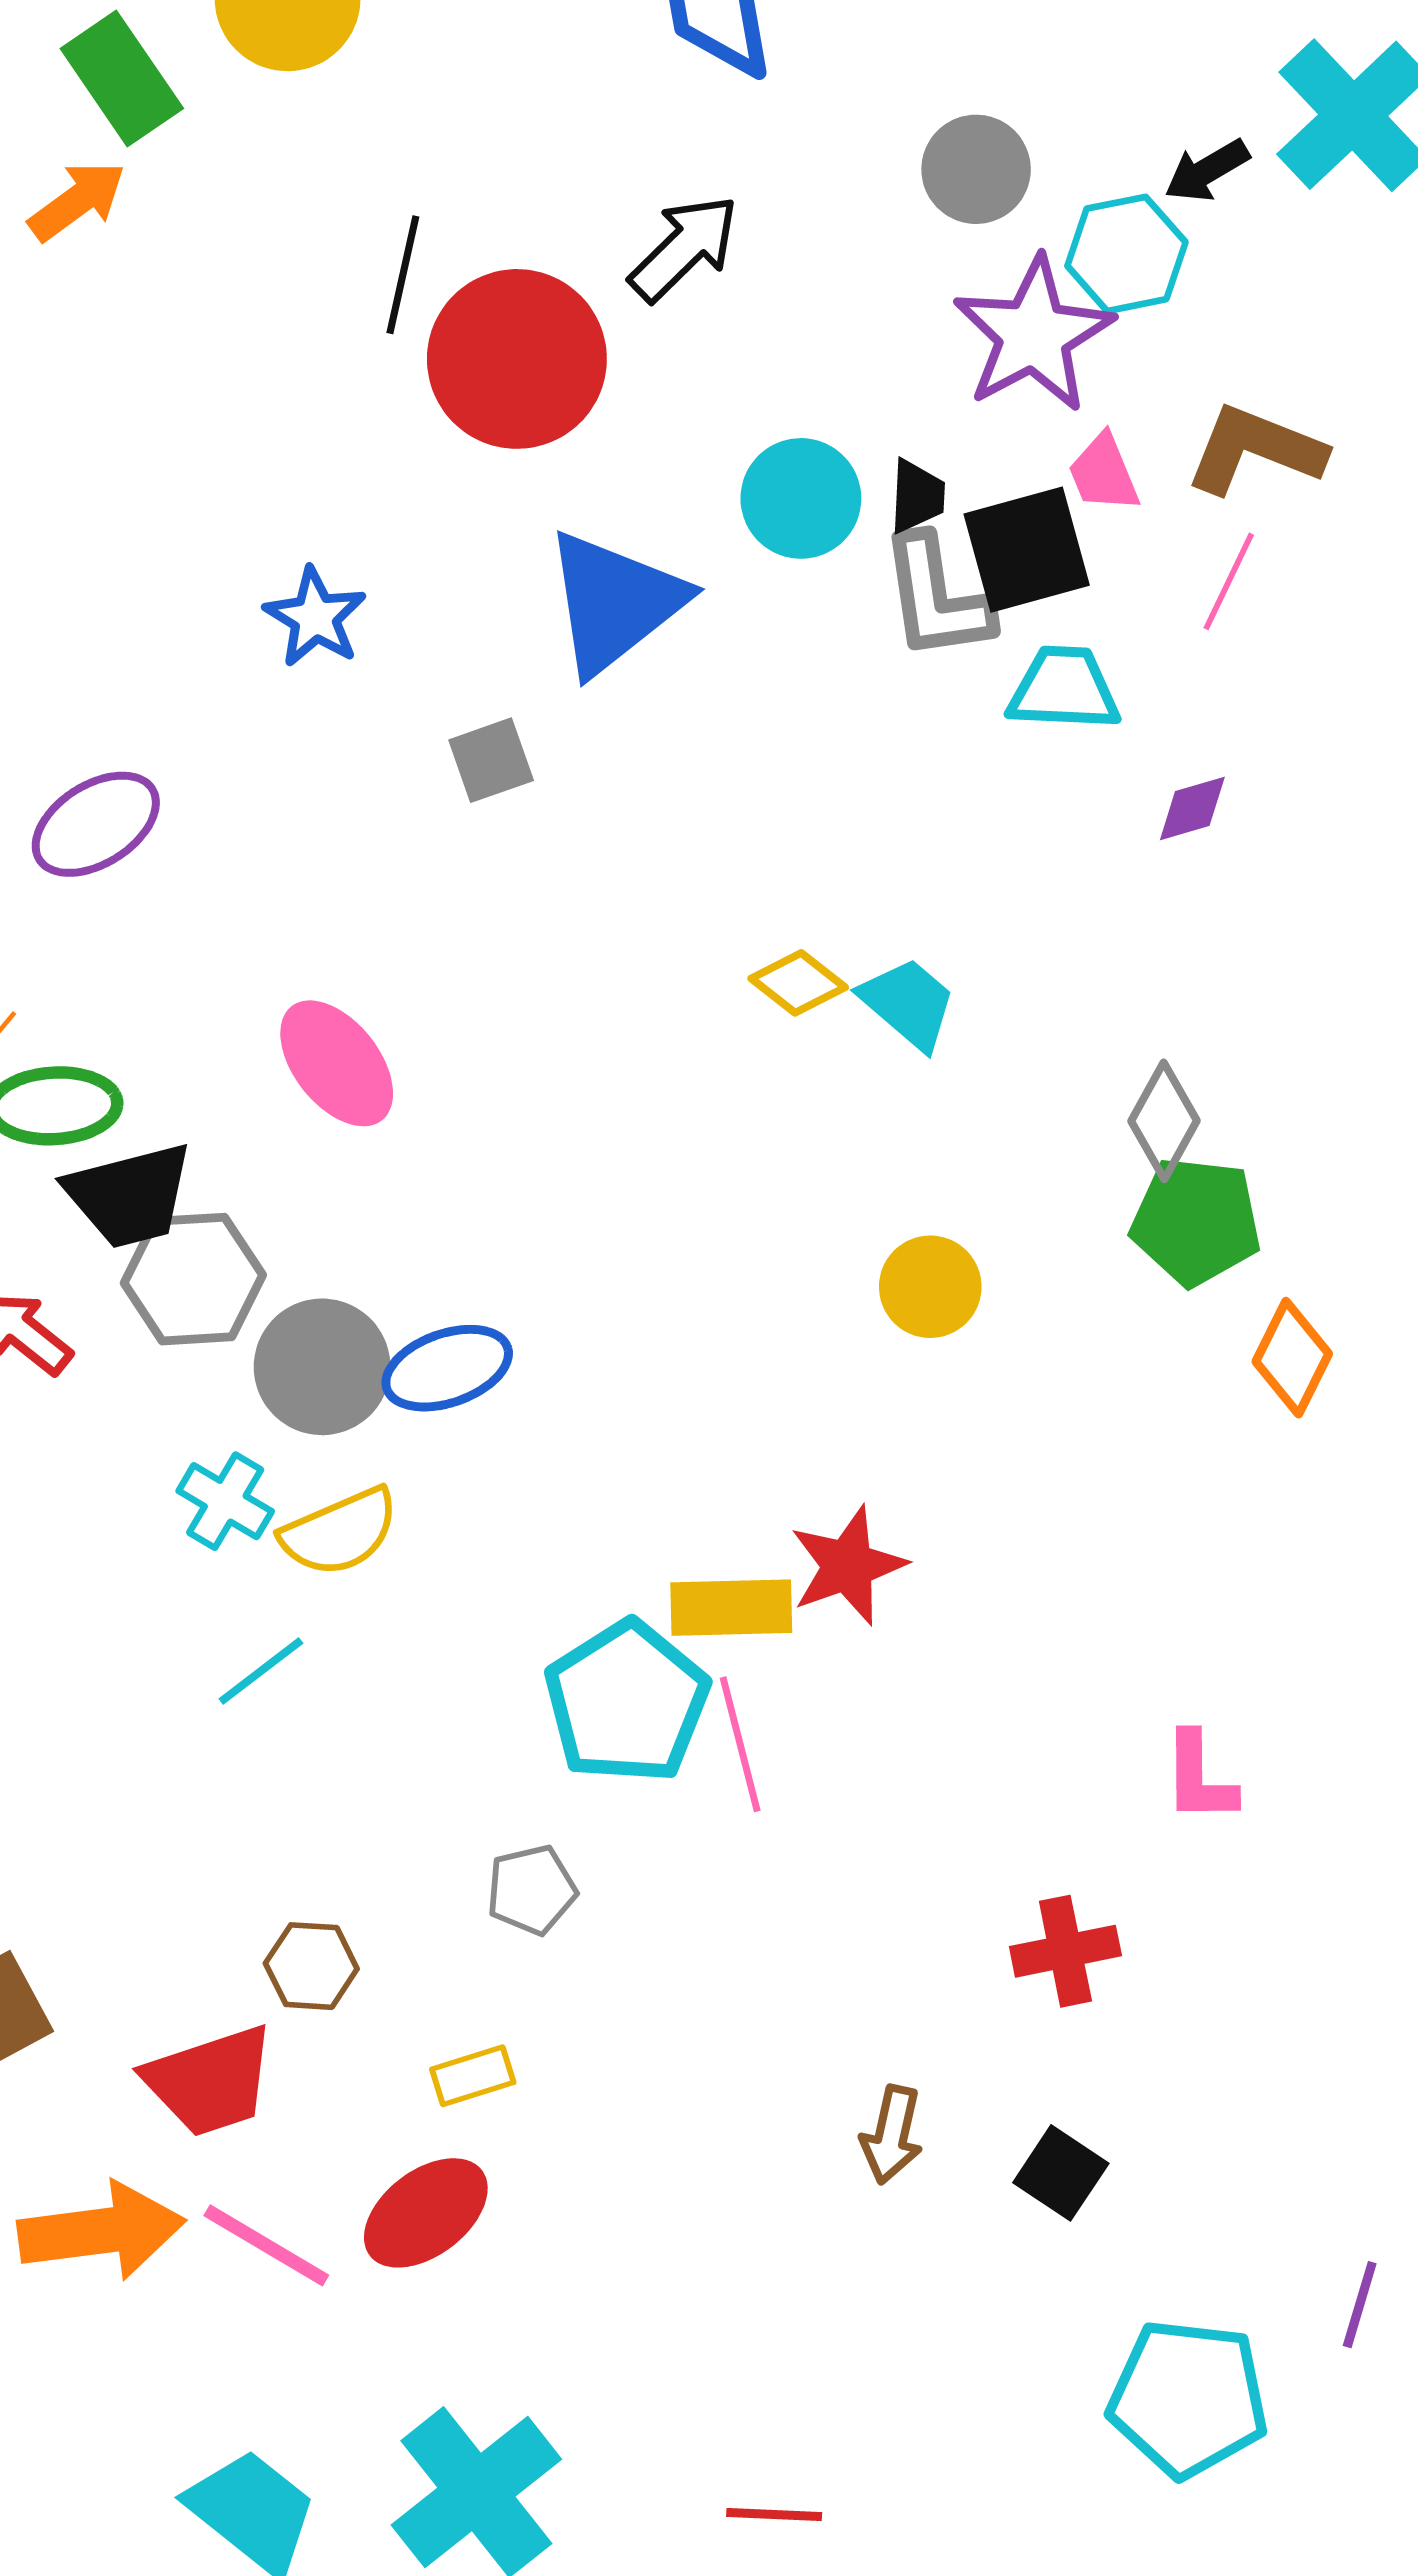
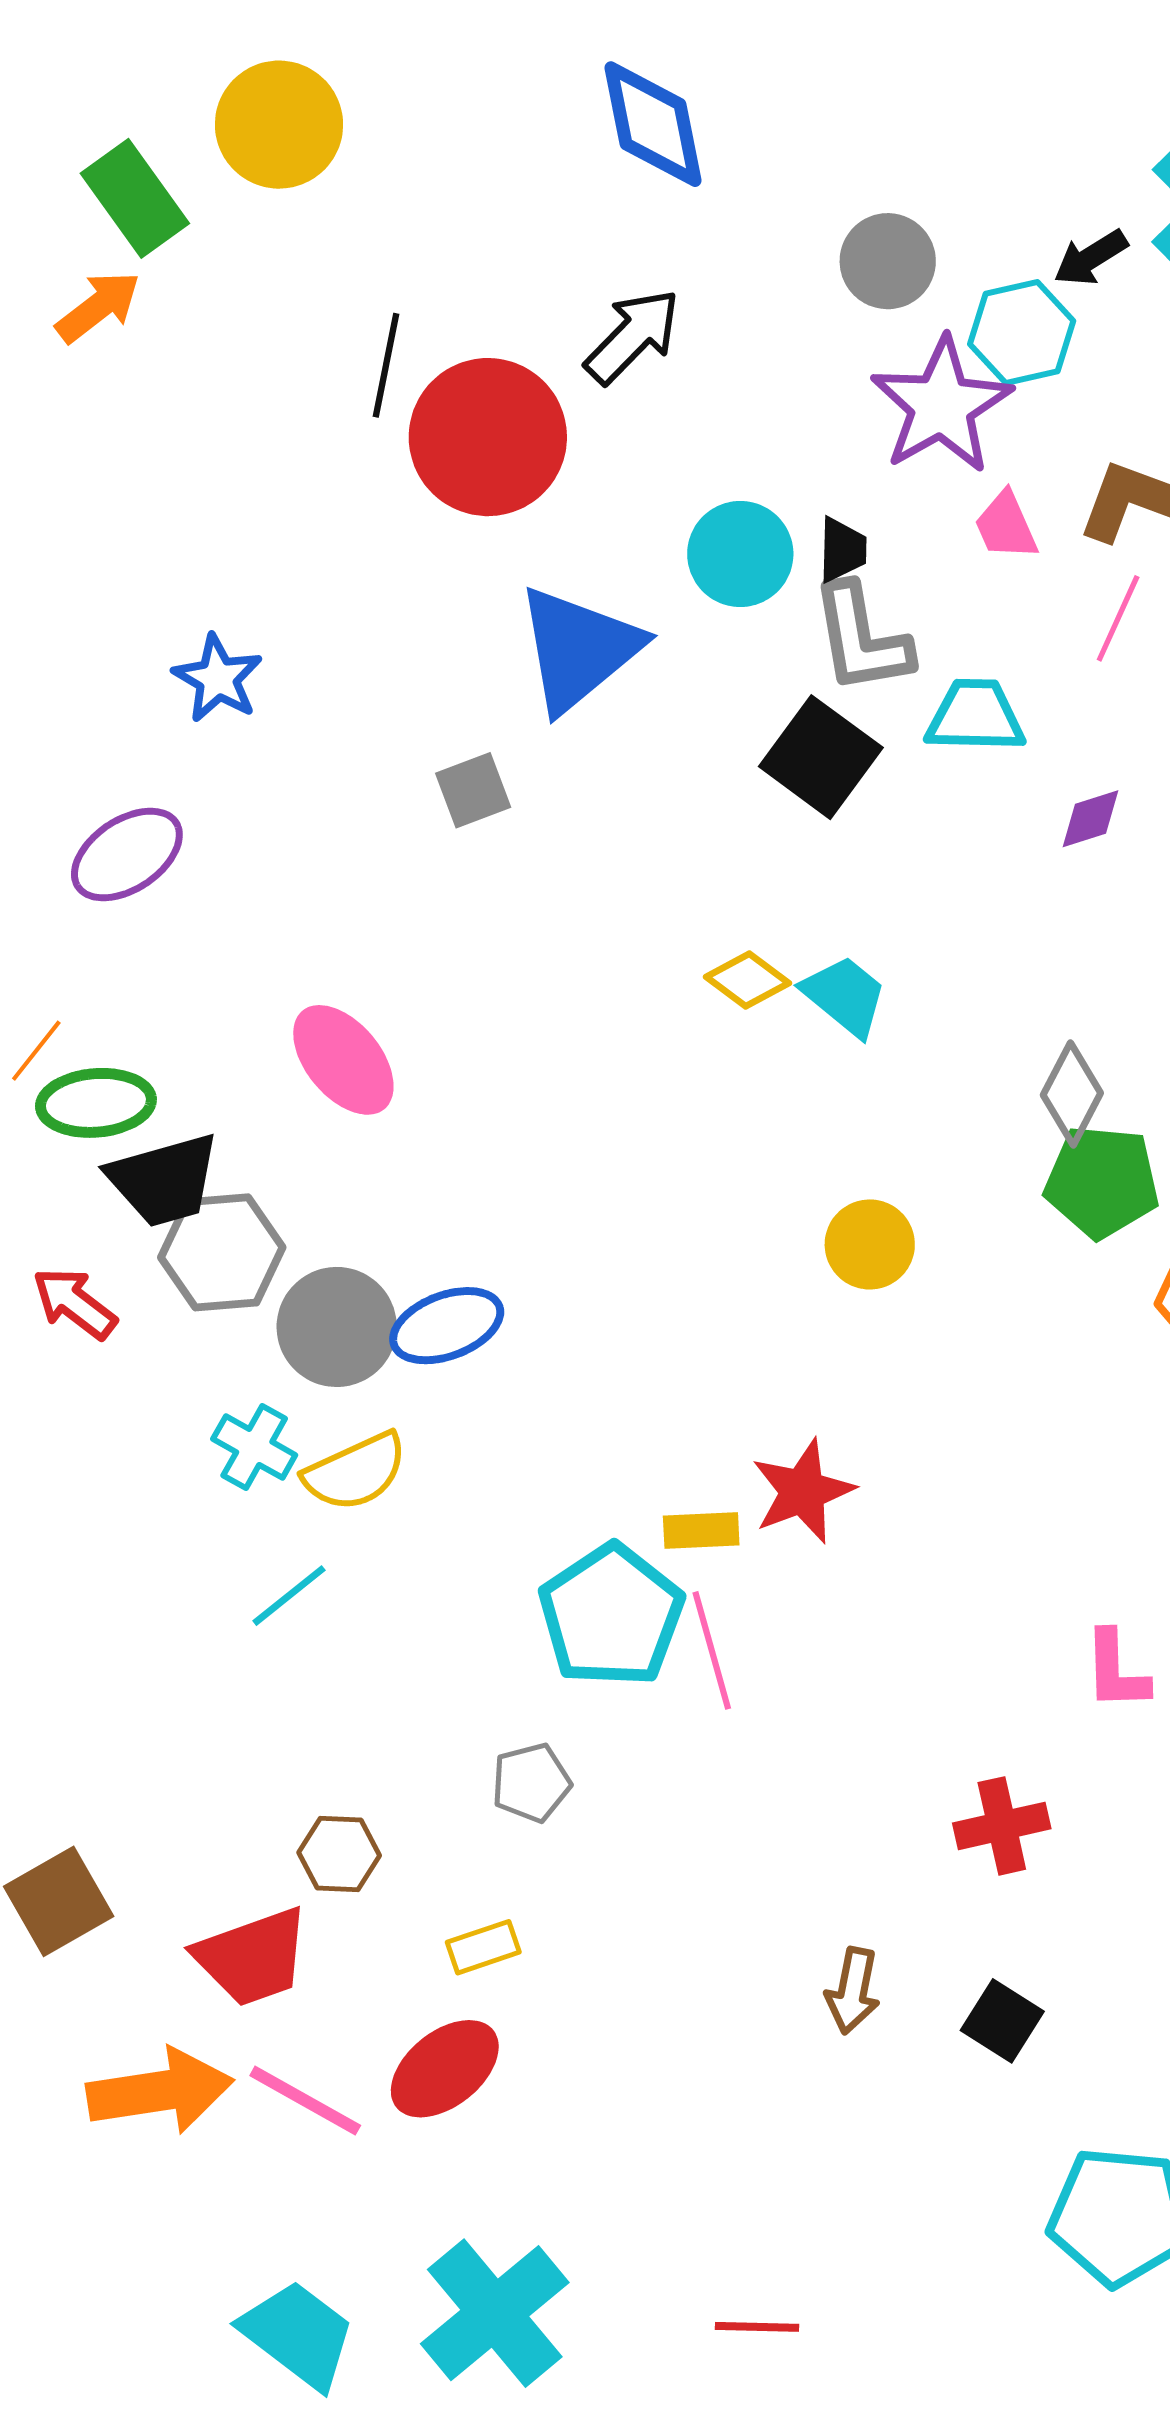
black square: (1027, 550) -> (821, 757), moved, turned -37
blue star: (315, 617) -> (218, 678), moved
yellow rectangle: (731, 1608) -> (701, 1531), size x0.7

